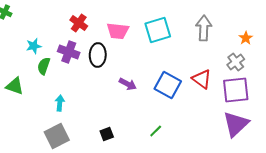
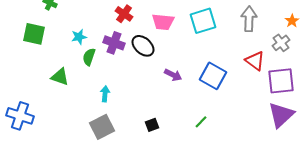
orange star: (246, 38) -> (292, 21), moved
black ellipse: (98, 55) -> (143, 46), turned -50
gray cross: (236, 62) -> (281, 43), moved
red triangle: (202, 79) -> (255, 61), moved

